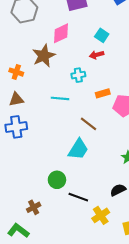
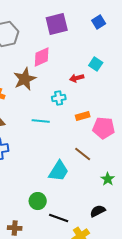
cyan square: (102, 35) -> (96, 64), moved
brown line: (88, 124) -> (83, 154), moved
brown cross: (34, 207) -> (15, 228), turned 32

